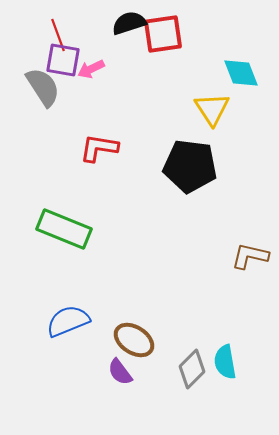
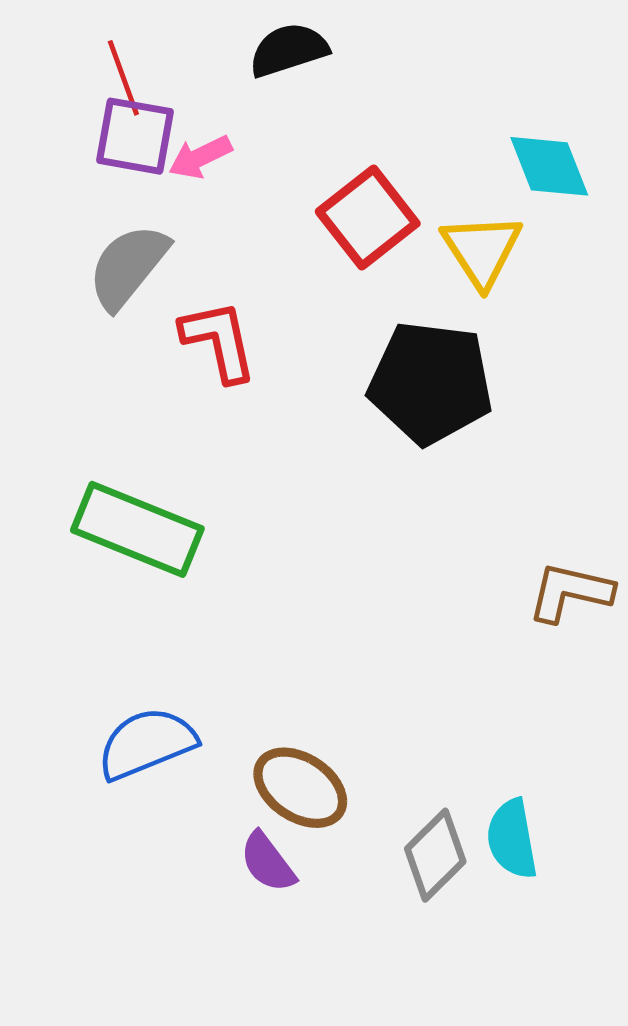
red square: (163, 34) -> (368, 218), moved, turned -30
gray semicircle: (43, 87) -> (128, 266), moved, turned -108
red L-shape: (99, 148) -> (219, 341), turned 69

